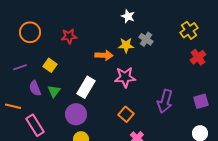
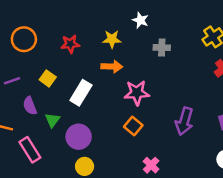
gray cross: (146, 39) -> (162, 48), turned -32
yellow star: (126, 45) -> (112, 39), moved
white rectangle: (86, 87) -> (81, 93), moved
green triangle: (54, 91) -> (52, 120), moved
orange square: (126, 114) -> (133, 126), moved

